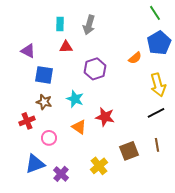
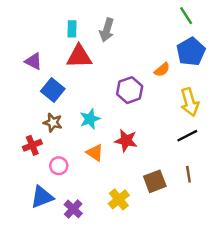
red triangle: (66, 47) -> (79, 56), size x1.6
purple hexagon: (95, 69) -> (130, 90), moved
blue square: (44, 75) -> (53, 90), turned 30
cyan star: (75, 99) -> (90, 119), turned 30

